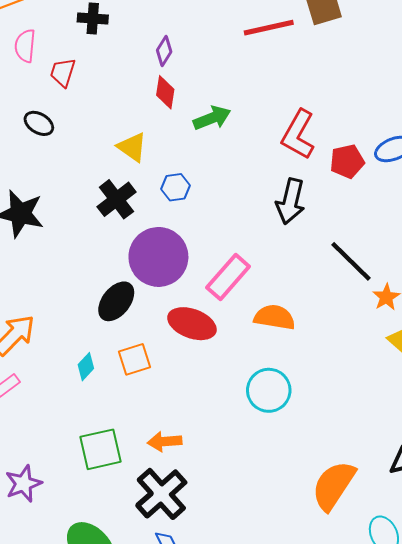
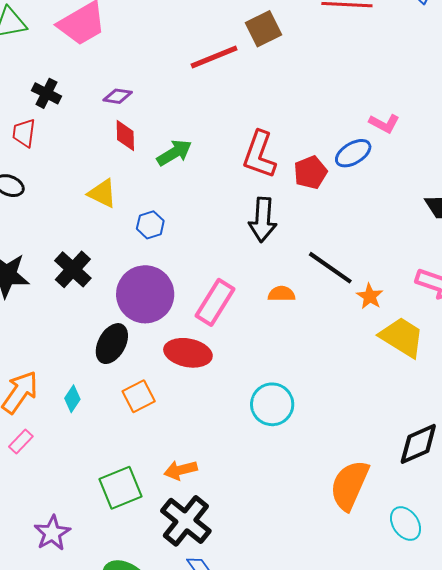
black cross: (93, 18) -> (46, 93), moved, turned 32
purple diamond: (164, 51) -> (118, 96), turned 76
black cross: (116, 199) -> (73, 269), moved
orange semicircle: (275, 317) -> (281, 294), moved, size x0.7
cyan diamond: (86, 367) -> (72, 399), moved

